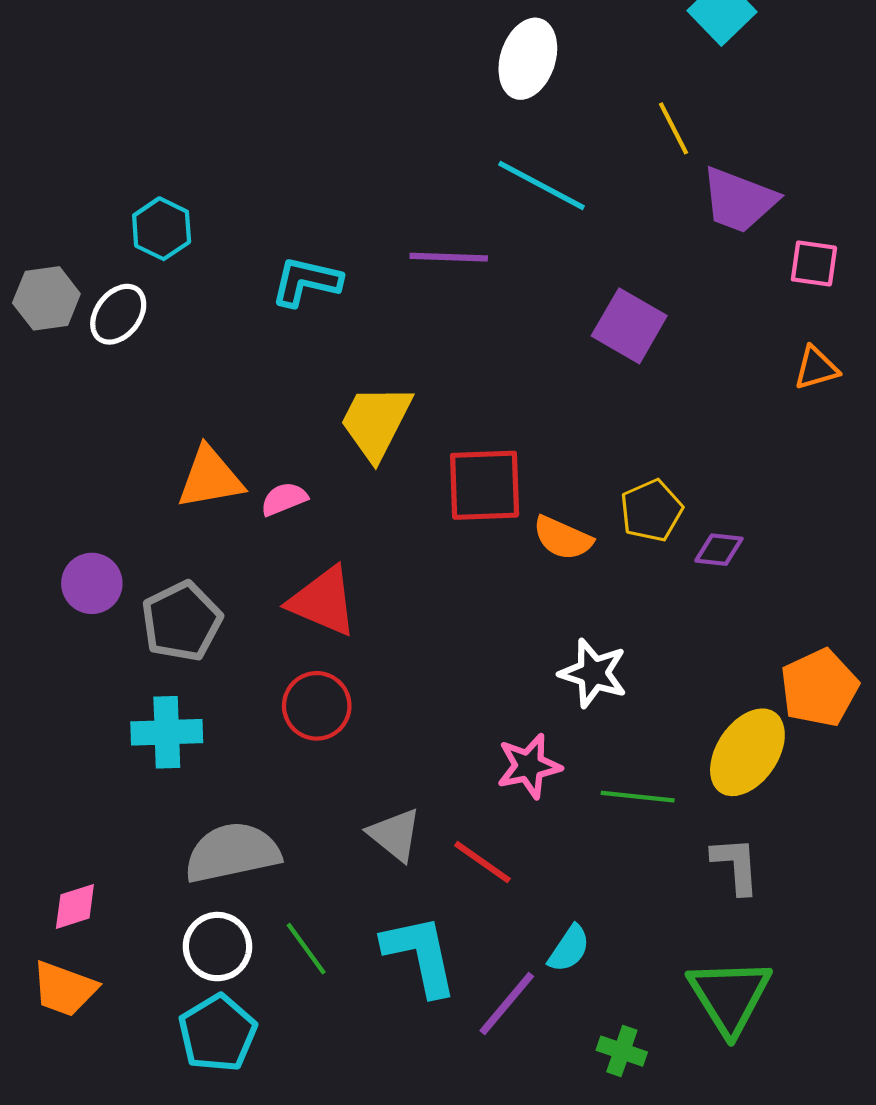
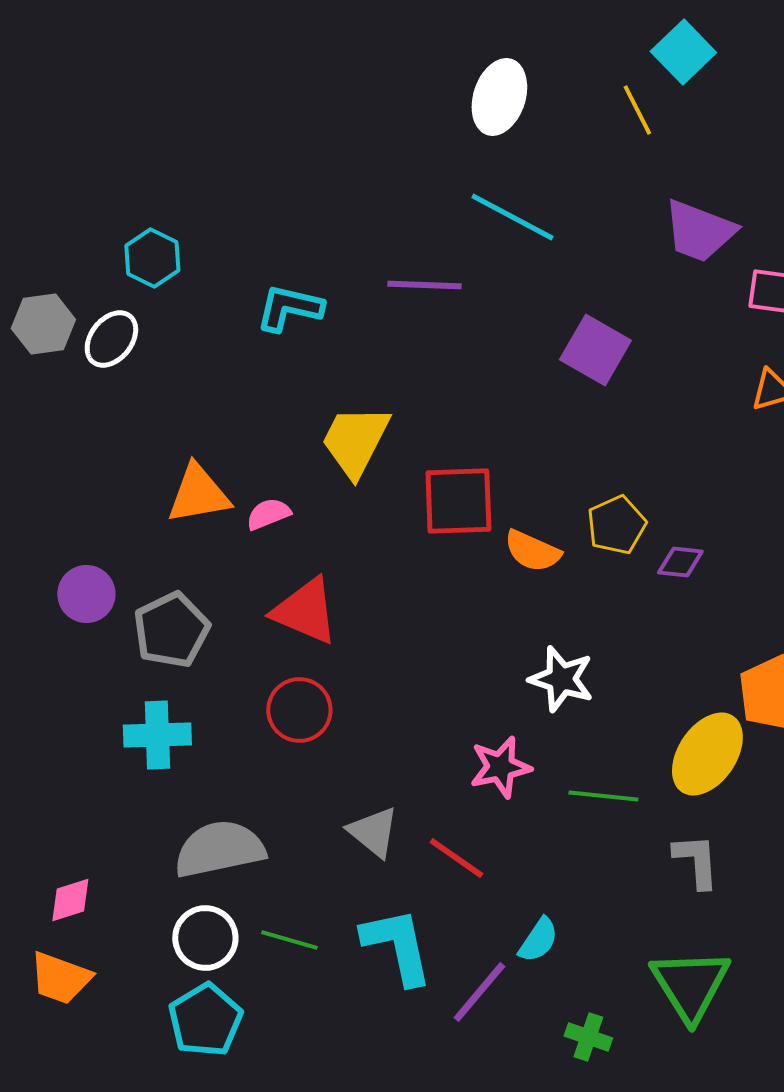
yellow line: (674, 128) -> (637, 110), moved
green line: (306, 949) -> (289, 940), turned -38

